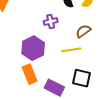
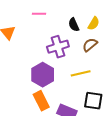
purple cross: (51, 21) -> (58, 47), size x1.5
brown semicircle: (83, 31) -> (90, 45), moved

